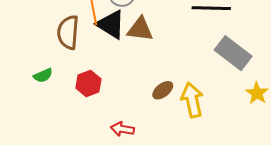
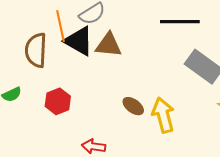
brown ellipse: (163, 90) -> (133, 106), turned 75

